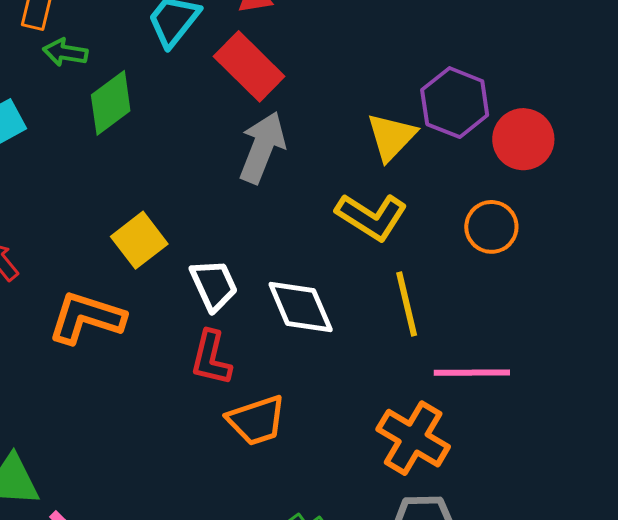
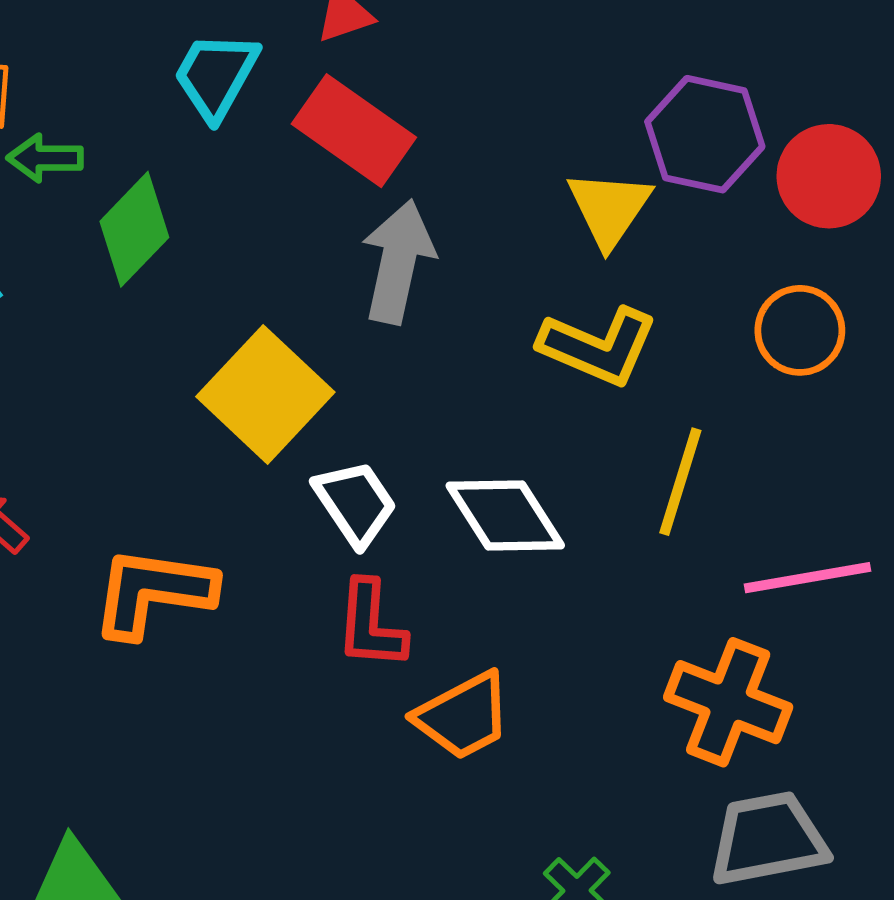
yellow square: (139, 240) -> (265, 394), moved, size x1.4
yellow line: (407, 304) -> (680, 482), turned 40

